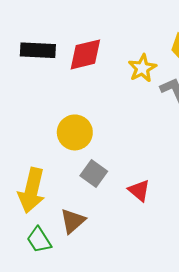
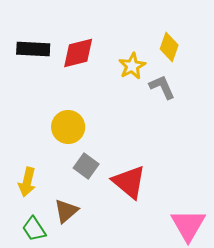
yellow arrow: (32, 190) -> (27, 182), size x0.7
red triangle: (139, 190) -> (129, 182), size x1.6

